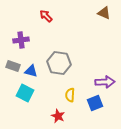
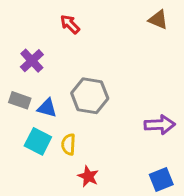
purple cross: (21, 40) -> (32, 61), turned -35
yellow semicircle: (70, 95) -> (68, 144), moved
blue square: (95, 103) -> (161, 179), moved

